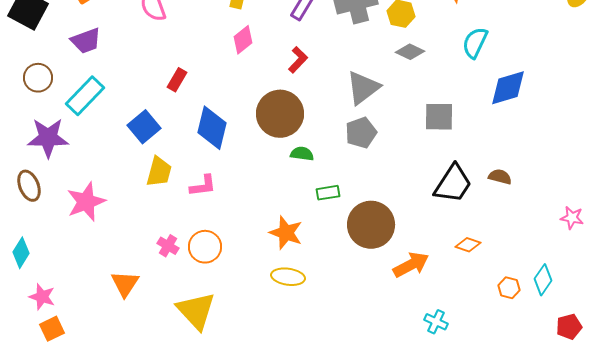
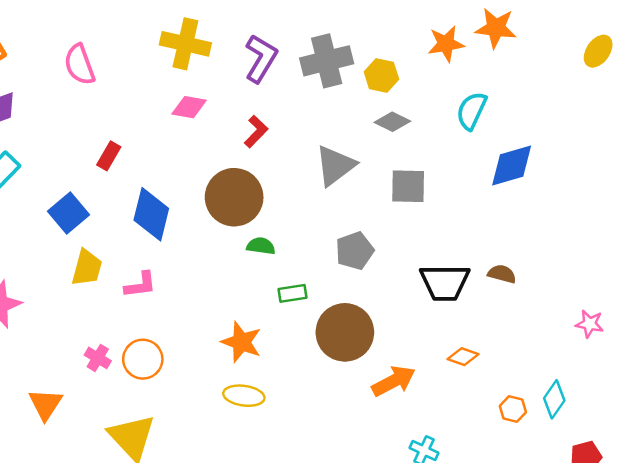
pink diamond: (243, 40) -> (189, 107), turned 48
gray square: (439, 117) -> (408, 186), moved
gray pentagon: (361, 133) -> (355, 251), moved
black trapezoid: (453, 184) -> (445, 282), turned 57

